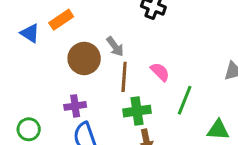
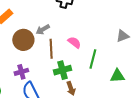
gray arrow: (115, 46) -> (43, 29), turned 104

